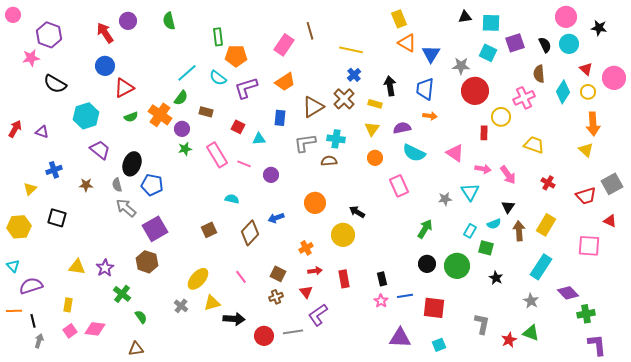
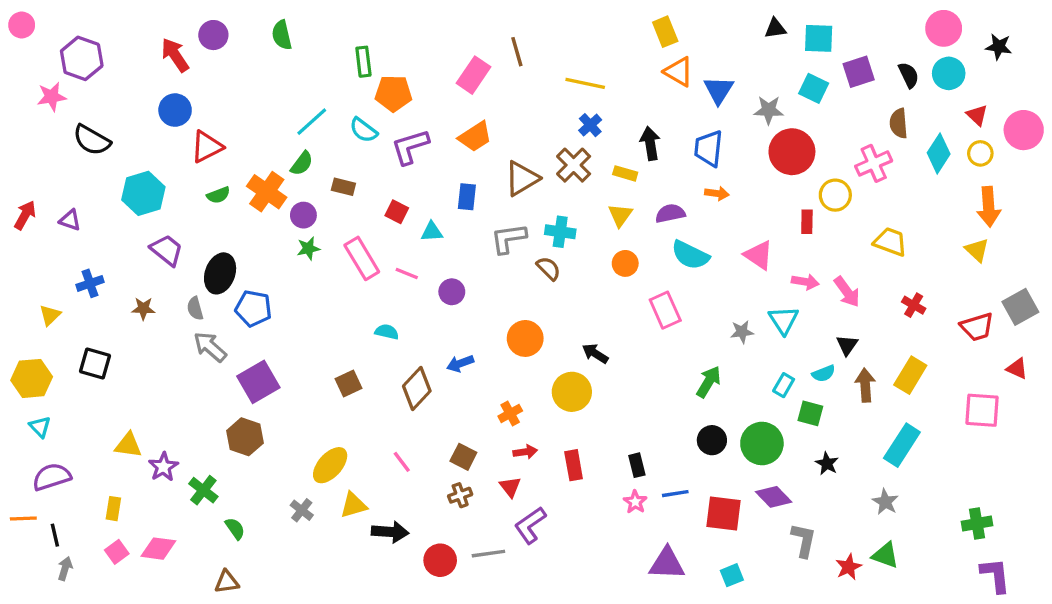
brown semicircle: (329, 161) -> (549, 268), turned 49
cyan triangle: (13, 266) -> (40, 427), moved
purple star: (105, 268) -> (163, 467), moved
purple diamond: (568, 293) -> (774, 497), moved

